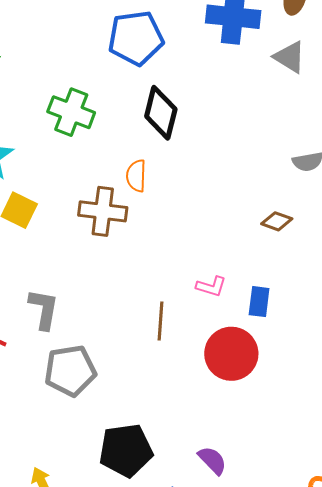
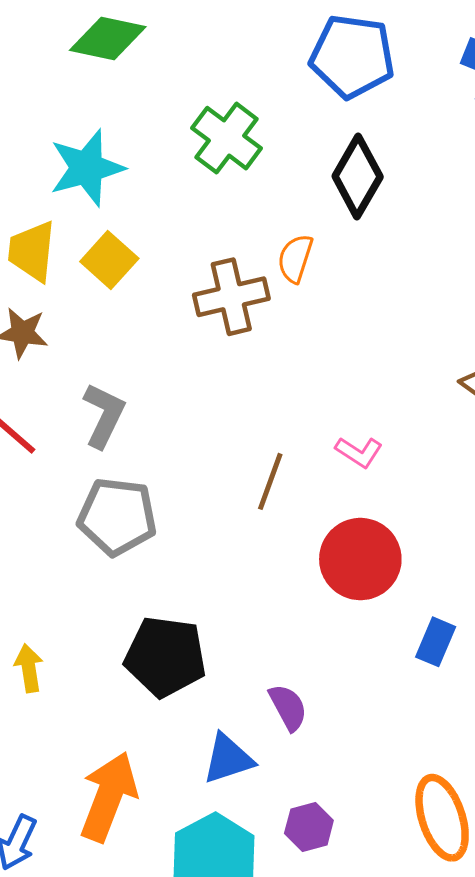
brown cross: (103, 211) -> (231, 297), turned -36
blue rectangle: (259, 302) -> (436, 642), moved

